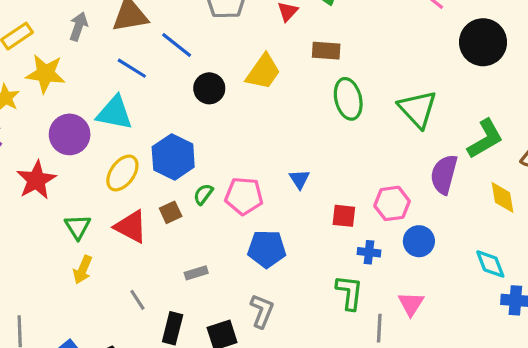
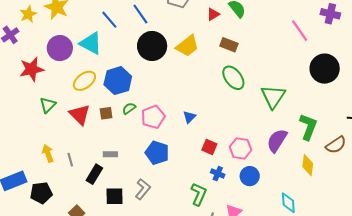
black circle: (209, 88) -> (152, 46), size x1.5
green ellipse: (348, 99) -> (233, 78), turned -40
green L-shape: (485, 139) -> (308, 127), turned -56
pink pentagon: (244, 196) -> (153, 117), turned 30
yellow arrow: (83, 270) -> (48, 153), moved, turned 120
black rectangle: (173, 328) -> (94, 174), moved

